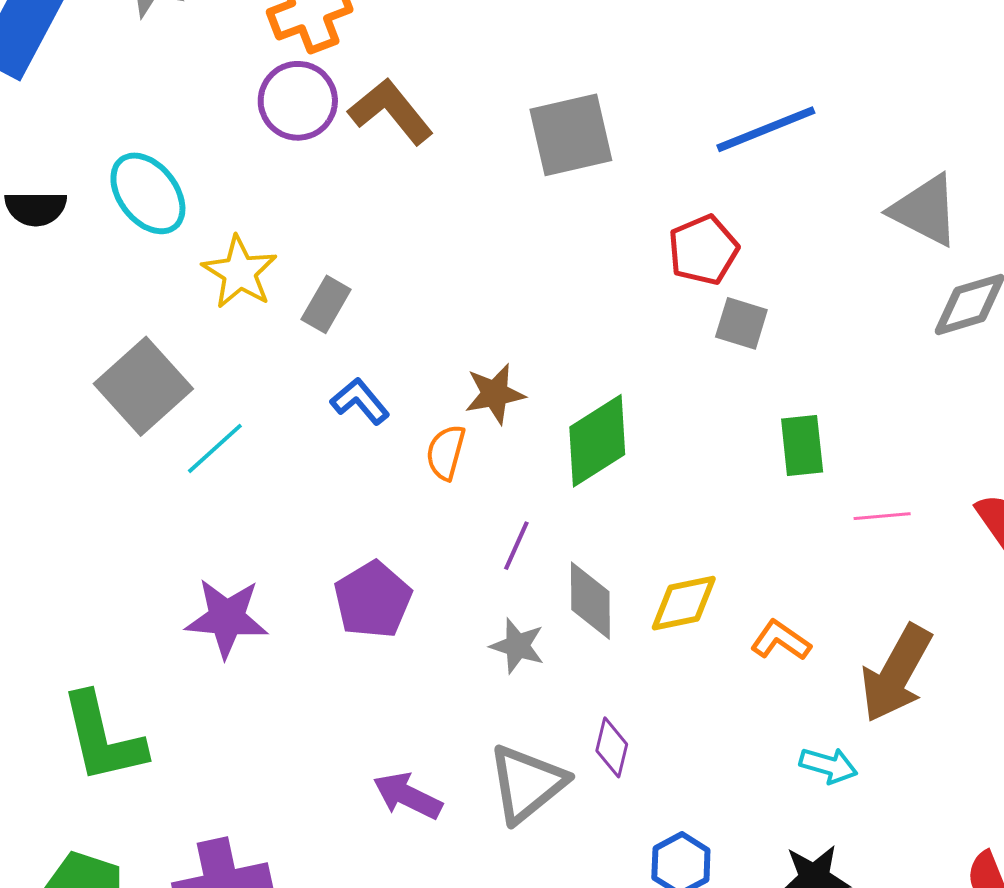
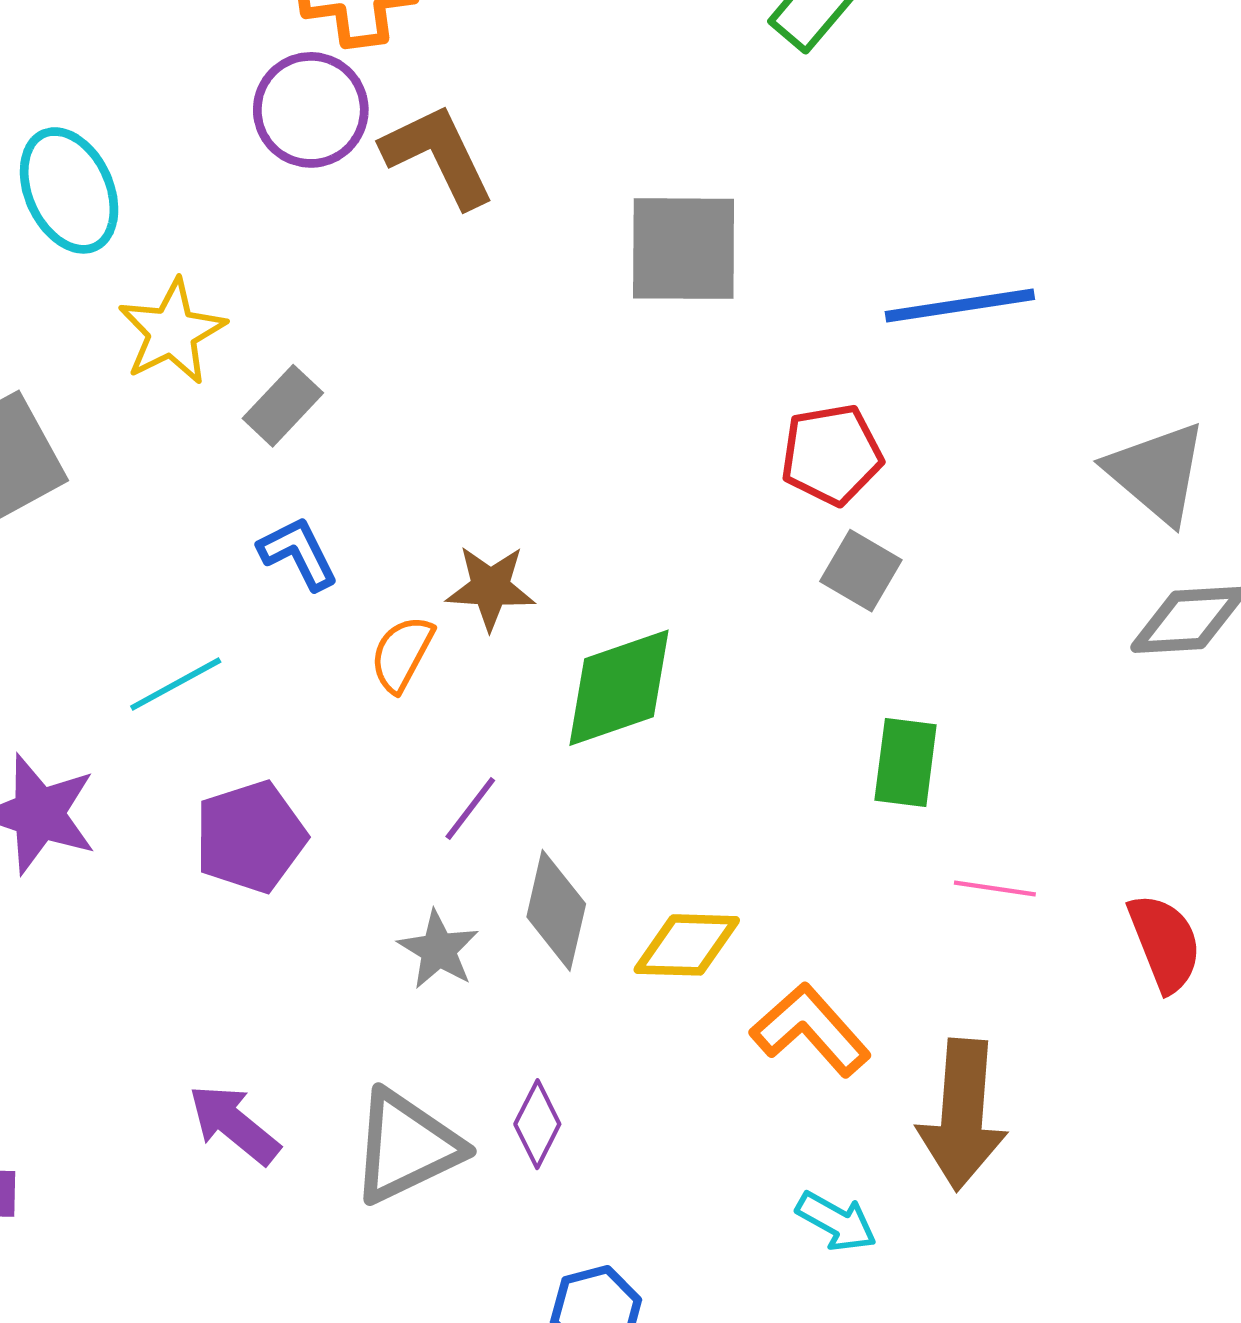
cyan line: (215, 448) -> (176, 684), moved
orange L-shape: (781, 640) -> (811, 1030), size x1.4
brown arrow: (896, 673) -> (962, 1115), turned -38

